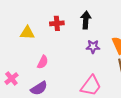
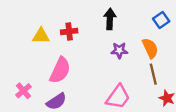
red cross: (57, 23) -> (69, 31), moved
pink semicircle: (43, 62) -> (60, 70), size x1.6

